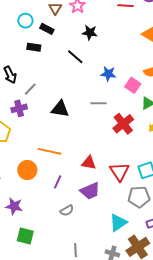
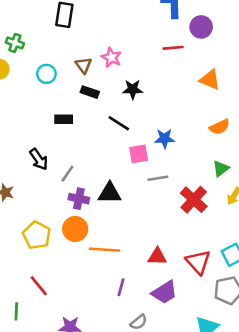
cyan circle: (25, 21) -> (46, 74), moved
black rectangle: (47, 29) -> (90, 92), moved
pink square: (133, 85) -> (139, 154), moved, turned -35
purple cross: (19, 108) -> (79, 199), moved, turned 35
orange circle: (27, 170) -> (75, 229), moved

